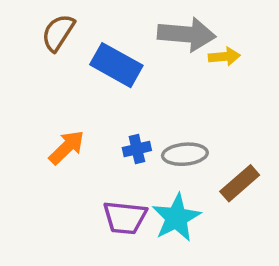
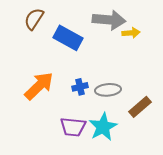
orange arrow: (67, 147) -> (39, 86), size x1.4

